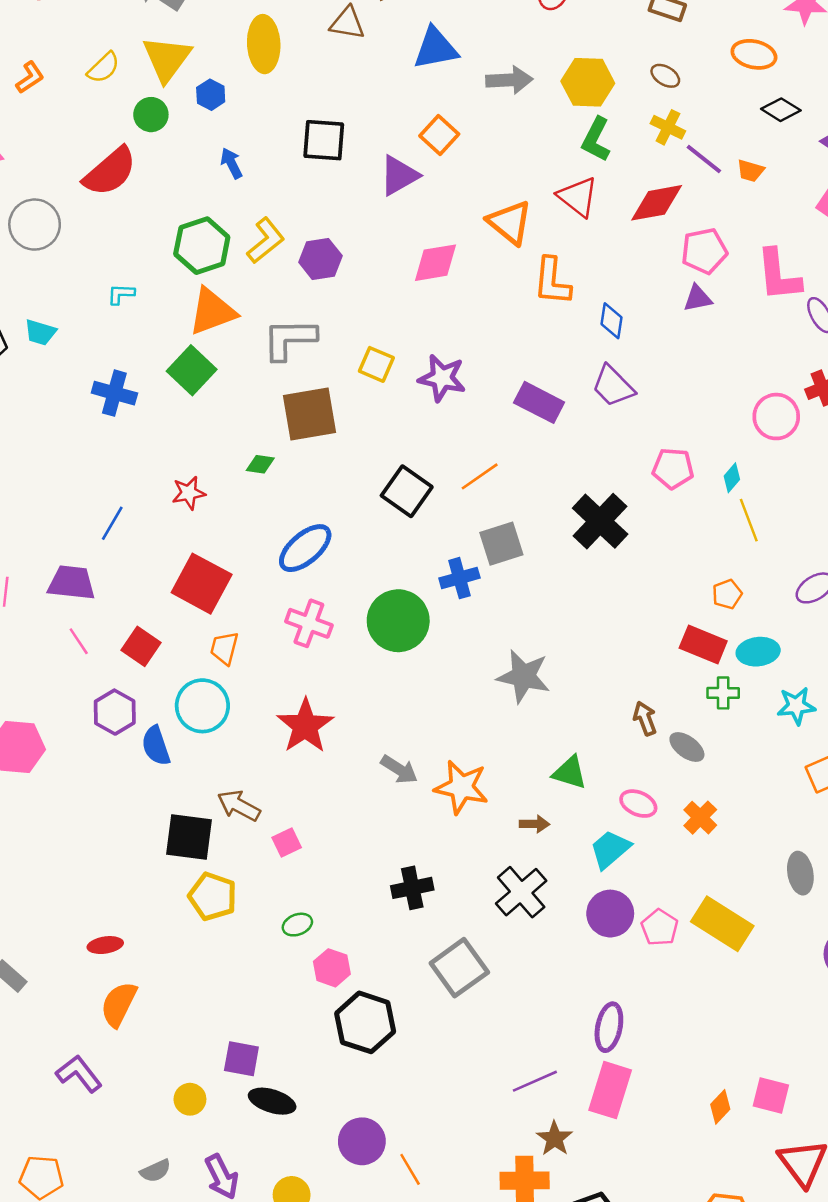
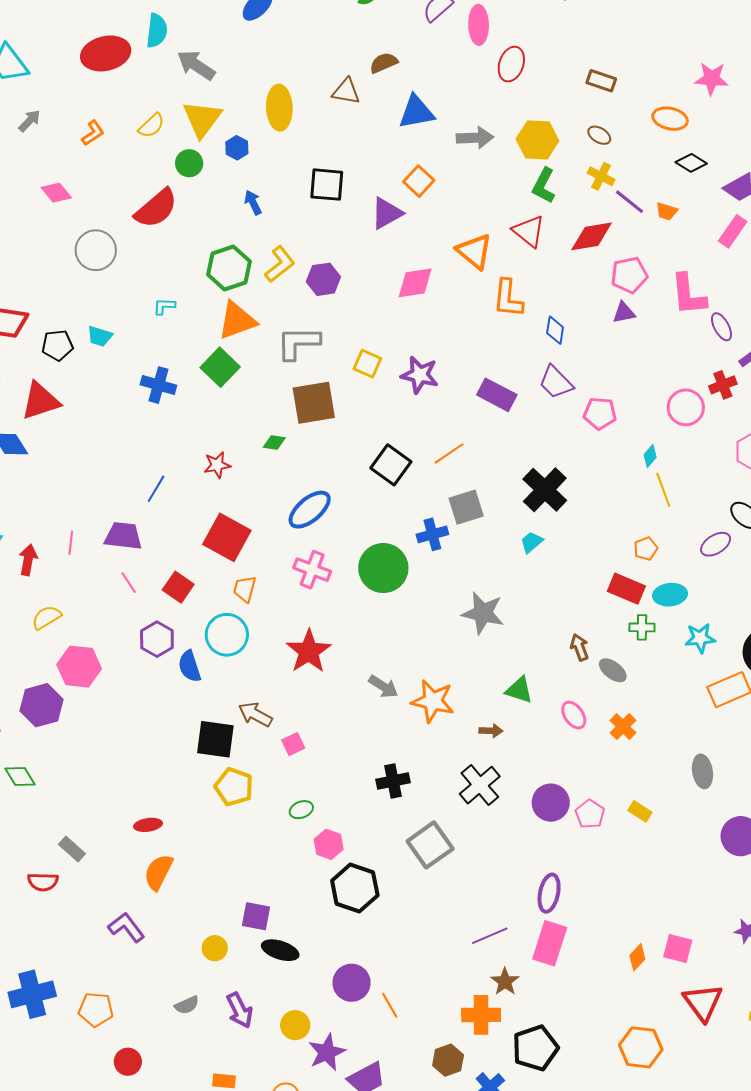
pink pentagon: (673, 468) -> (600, 413), moved
pink ellipse: (638, 804) -> (574, 715), turned 32
cyan trapezoid: (610, 849) -> (532, 542), moved, size x0.7
yellow rectangle: (722, 924) -> (640, 811), size x0.5

